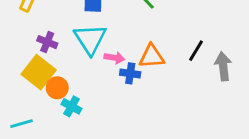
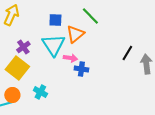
purple cross: (47, 42) -> (23, 47), turned 32
orange triangle: (152, 56) -> (75, 34), moved, turned -36
orange circle: (57, 88) -> (12, 95), moved

